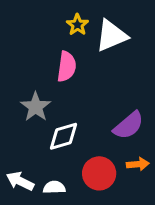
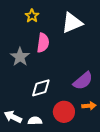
yellow star: (77, 25) -> (32, 16), moved
gray star: (36, 107) -> (20, 57), moved

